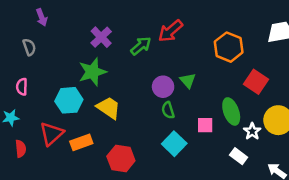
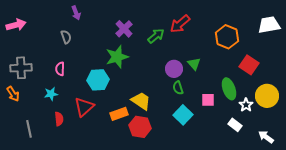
yellow trapezoid: (109, 108) -> (141, 101), moved
orange rectangle: (81, 142) -> (119, 114), moved

